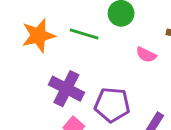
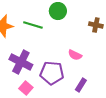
pink semicircle: (146, 55) -> (75, 55), moved

